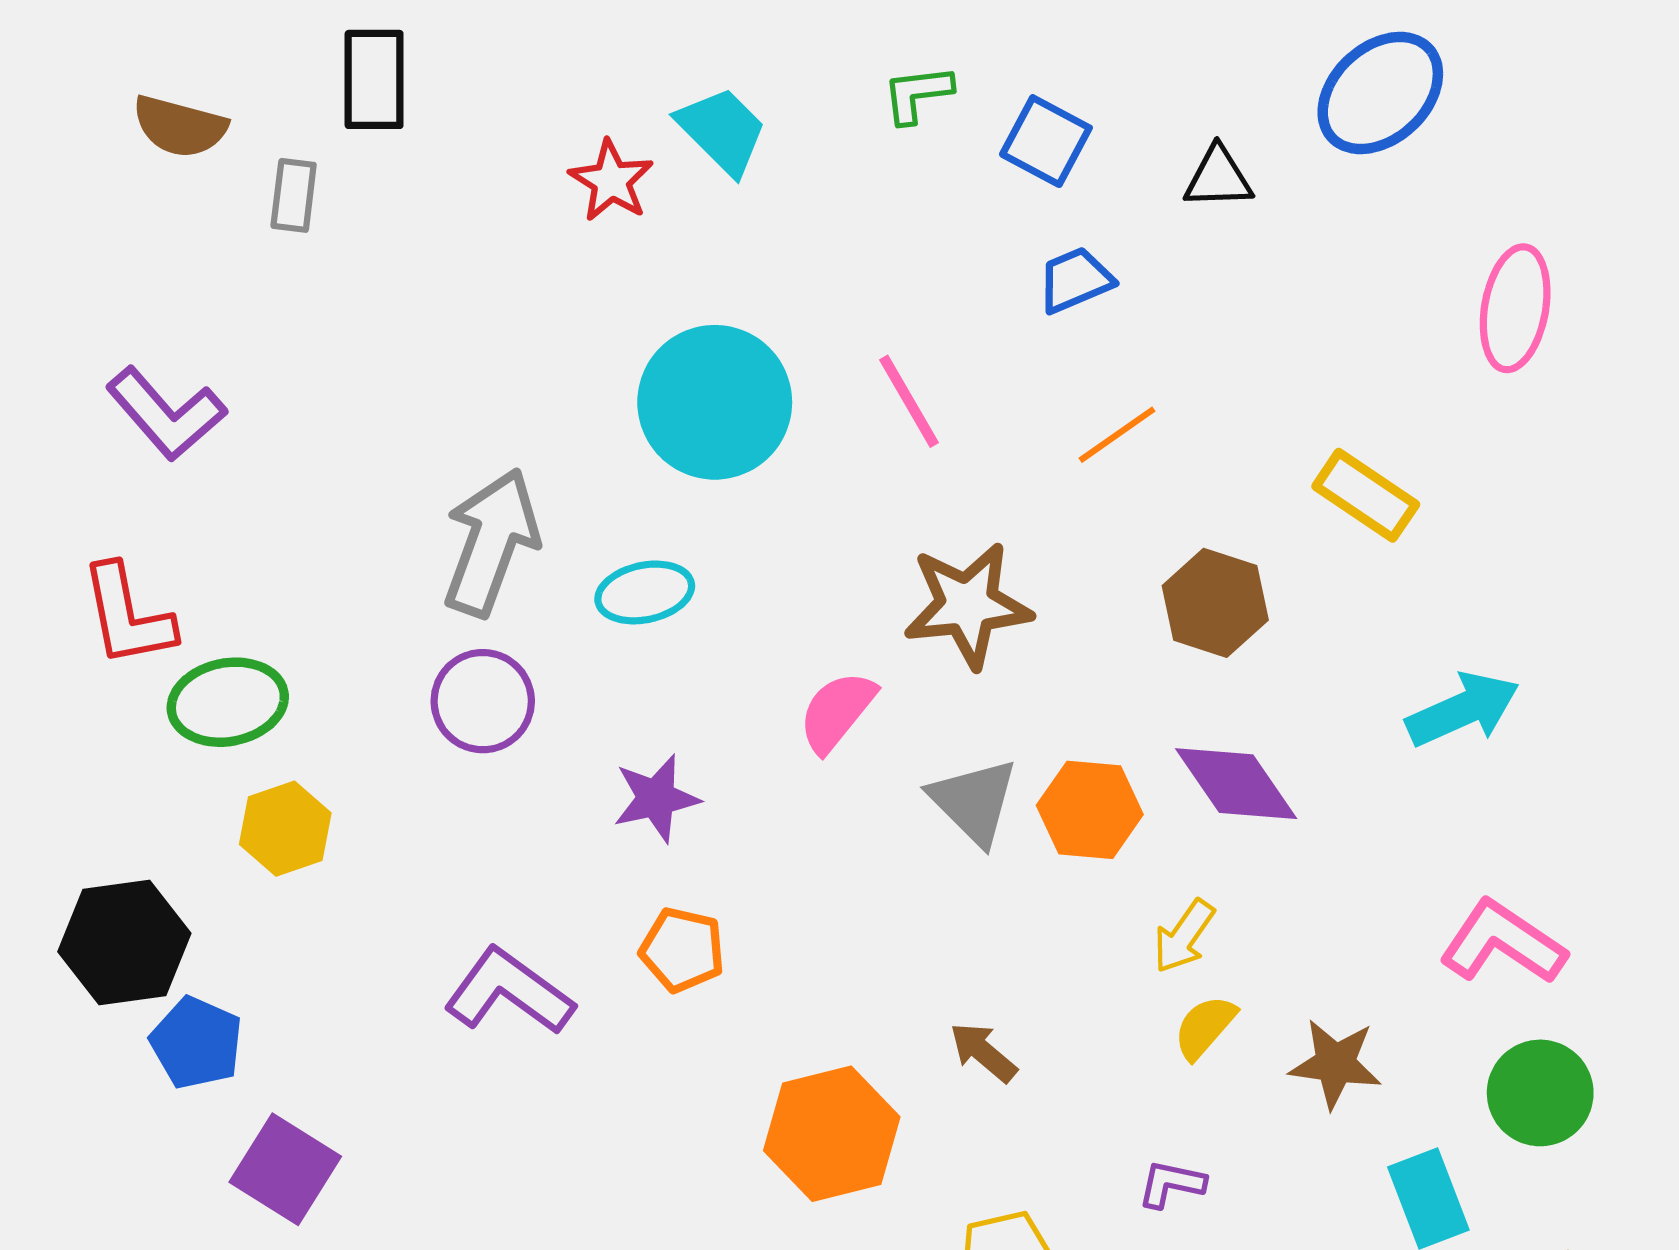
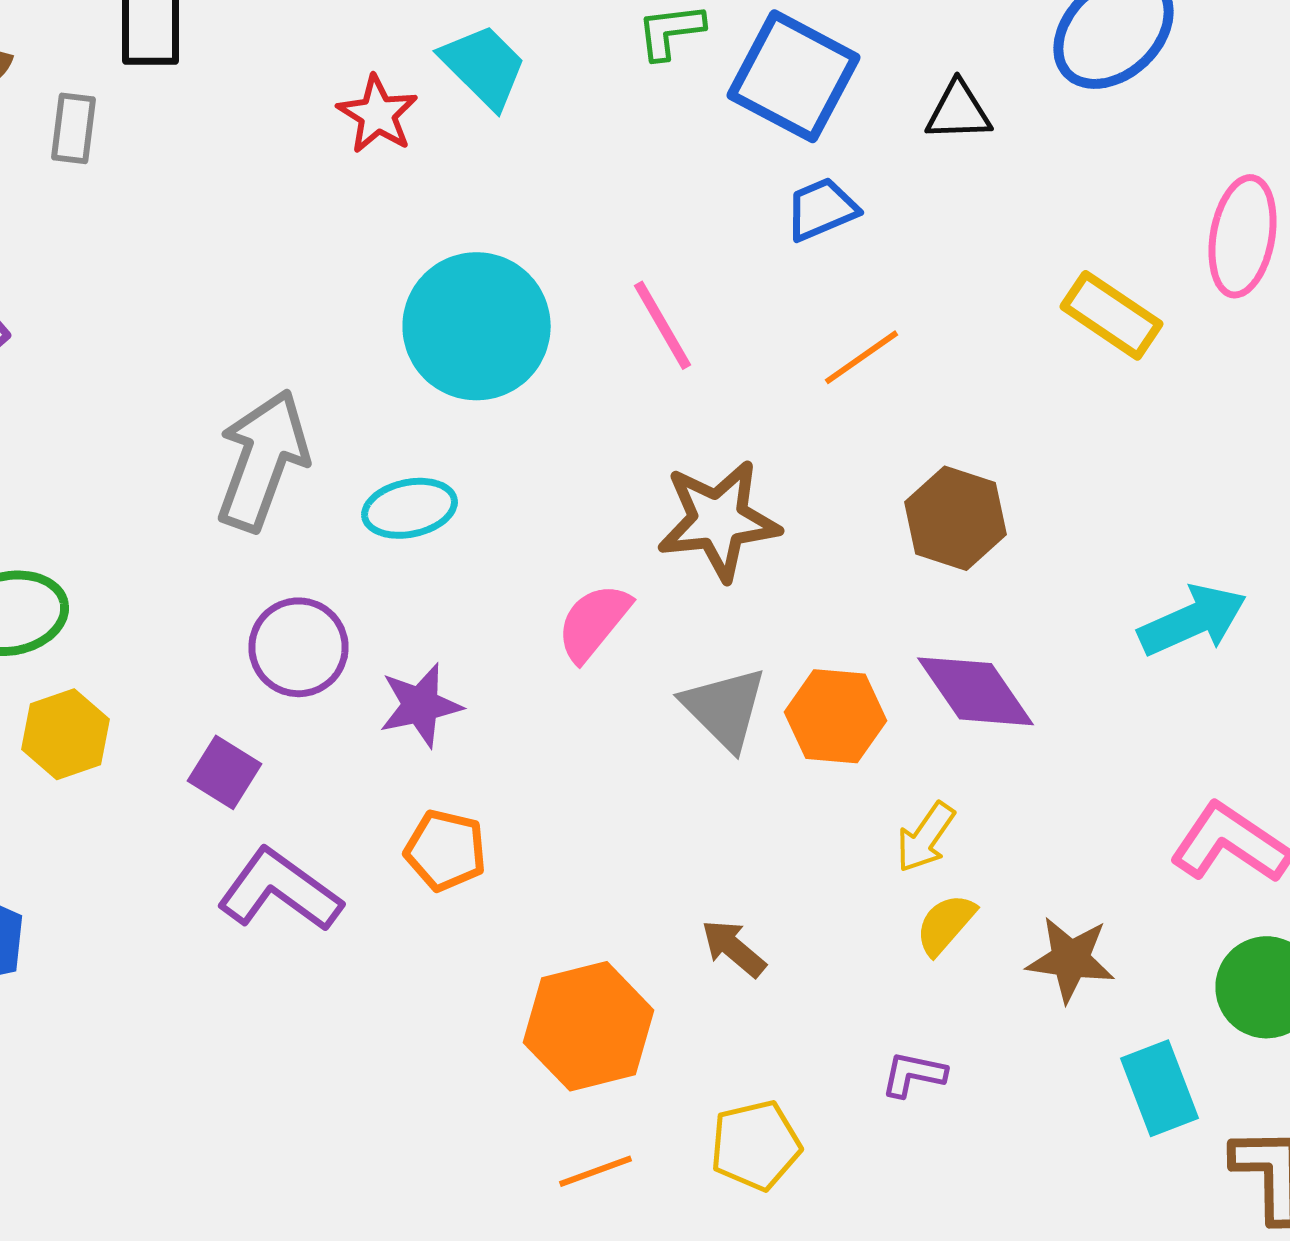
blue square: (1046, 141) -> (794, 76), size x1.5
yellow rectangle: (1366, 495) -> (1112, 315), moved
purple circle: (483, 701) -> (298, 647), moved
purple square: (285, 1169) -> (224, 772), moved, size x0.7

